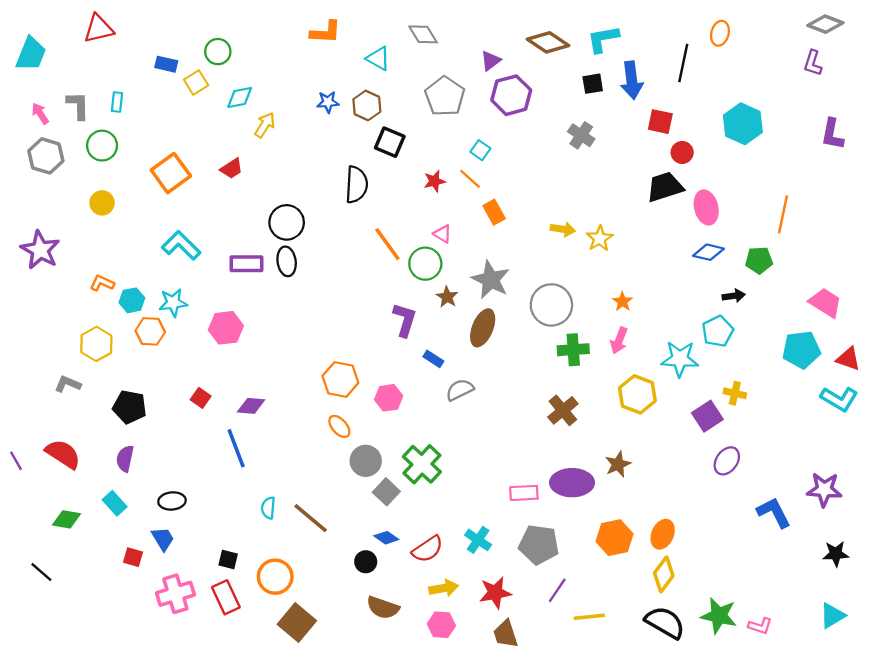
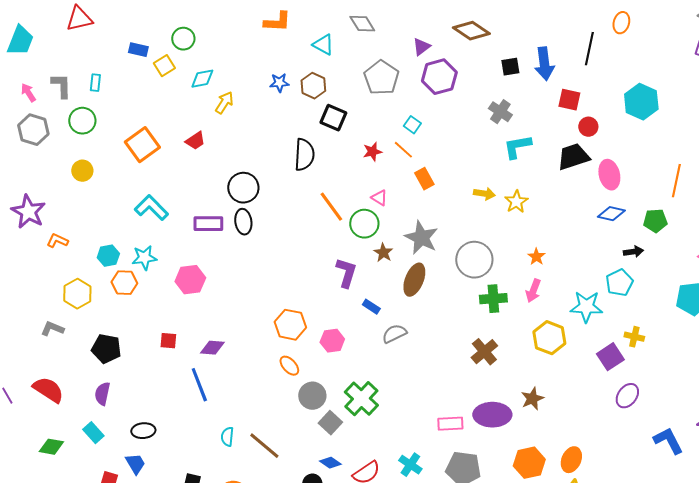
cyan L-shape: (603, 39) -> (517, 147), moved
orange L-shape: (102, 283) -> (57, 241), moved
red square: (201, 398) -> (168, 341), turned -30

